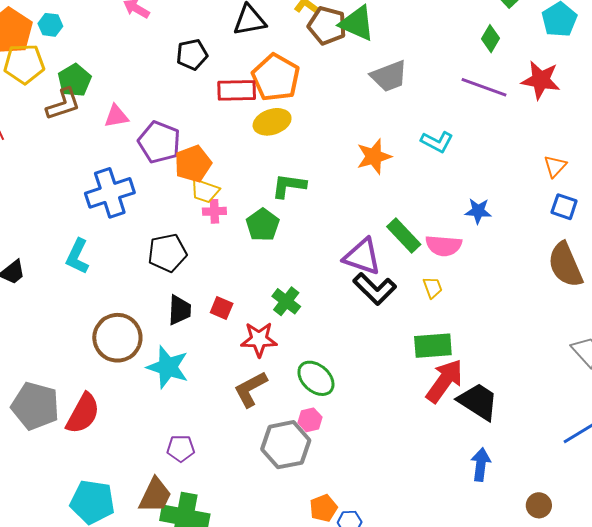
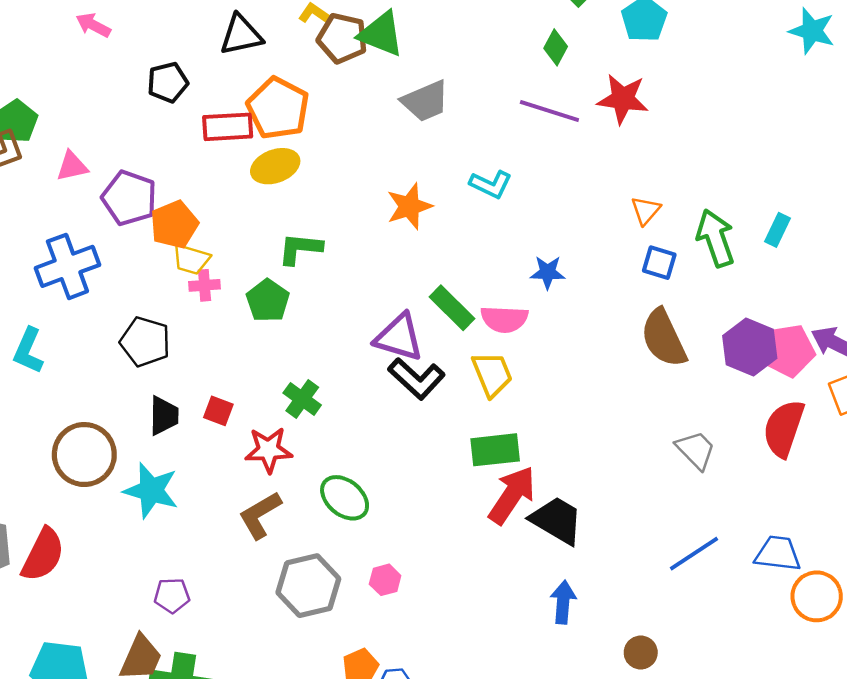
black pentagon: (167, 253) -> (145, 342), turned 30
yellow trapezoid: (433, 288) -> (492, 374), size x1.6
pink hexagon: (310, 420) -> (385, 580), moved

